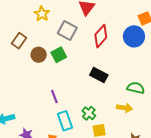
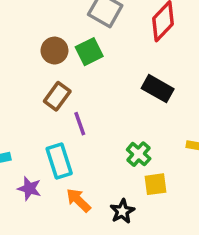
brown rectangle: (19, 41) -> (57, 96), moved
cyan rectangle: (65, 121) -> (59, 161), moved

